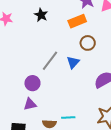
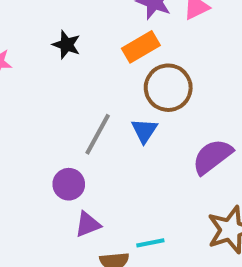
brown circle: (88, 43) -> (168, 88), size x1.5
purple triangle: (30, 104) -> (88, 224), moved

